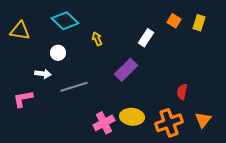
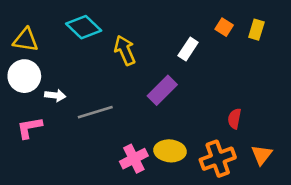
yellow arrow: (97, 39) -> (125, 50), size x1.6
white circle: (58, 53) -> (24, 76), moved, size x1.6

